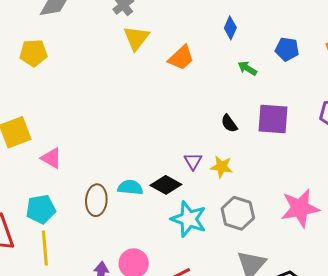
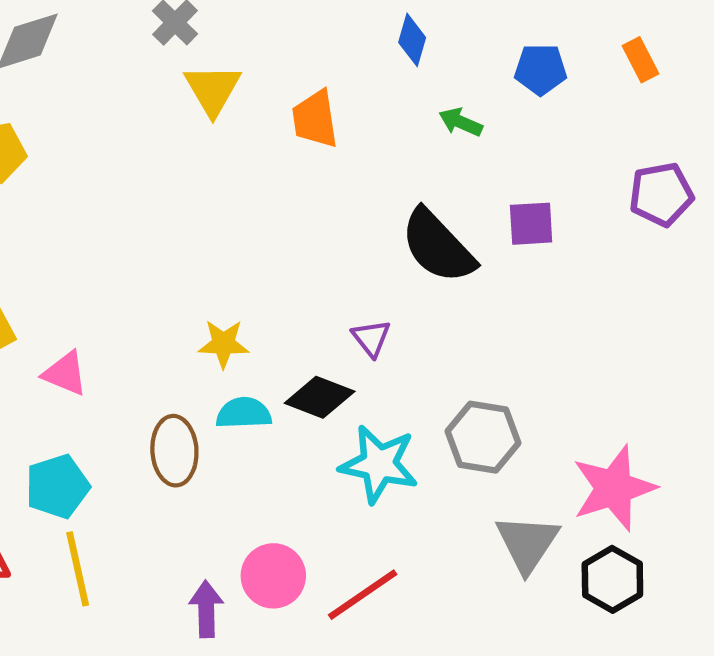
orange trapezoid: (181, 58) -> (315, 119), turned 132
purple square: (273, 119) -> (531, 224), size x0.7
black semicircle: (229, 123) -> (438, 246), size x2.0
yellow star: (222, 167) -> (223, 344), moved
pink star: (300, 208) -> (614, 488), moved

